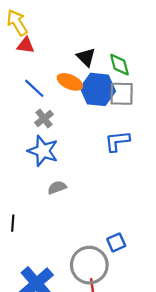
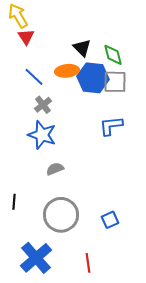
red triangle: (26, 45) -> (26, 37), turned 48
orange ellipse: (70, 82) -> (67, 71), turned -30
gray circle: (89, 265) -> (61, 215), moved

